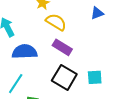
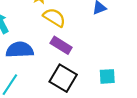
cyan square: (95, 77) -> (107, 76), moved

